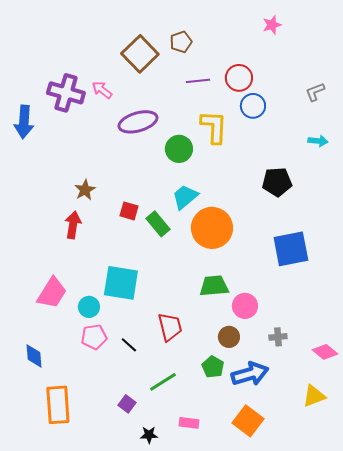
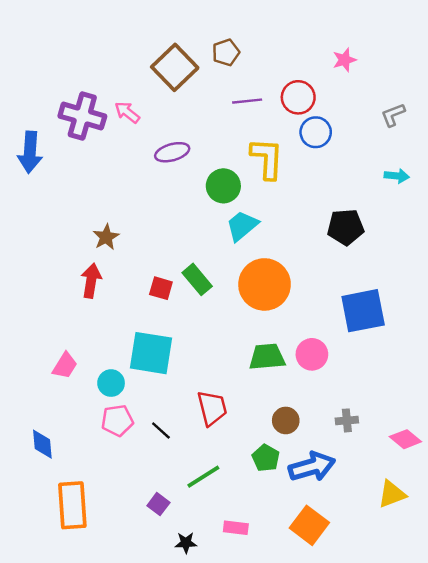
pink star: (272, 25) -> (344, 60), moved
purple ellipse: (138, 122) -> (172, 152), size x0.7
cyan trapezoid: (185, 197) -> (242, 226), moved
red square: (129, 211) -> (161, 288), moved
pink trapezoid: (52, 293) -> (65, 366), size x0.7
pink circle: (245, 306) -> (312, 354), moved

